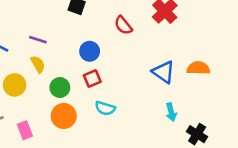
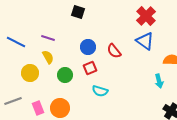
red semicircle: (123, 25) -> (114, 51), moved
blue triangle: (163, 72) -> (145, 41), moved
cyan arrow: (171, 112) -> (159, 81), moved
orange circle: (64, 116) -> (60, 108), moved

